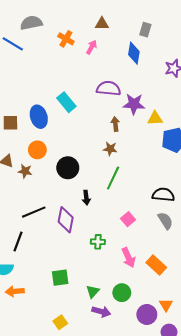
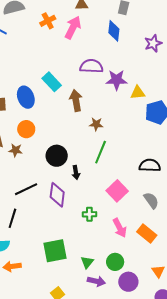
orange cross: (66, 39) -> (48, 21), turned 35
pink arrow: (92, 47) -> (73, 27), size x1.6
brown arrow: (115, 124) -> (76, 100), moved, size x1.5
black circle: (68, 168) -> (57, 156), moved
pink square: (128, 219) -> (117, 191), size x1.5
gray semicircle: (165, 221) -> (151, 200), moved
green square: (60, 278) -> (55, 251), size x1.4
purple circle: (147, 314) -> (128, 282), moved

